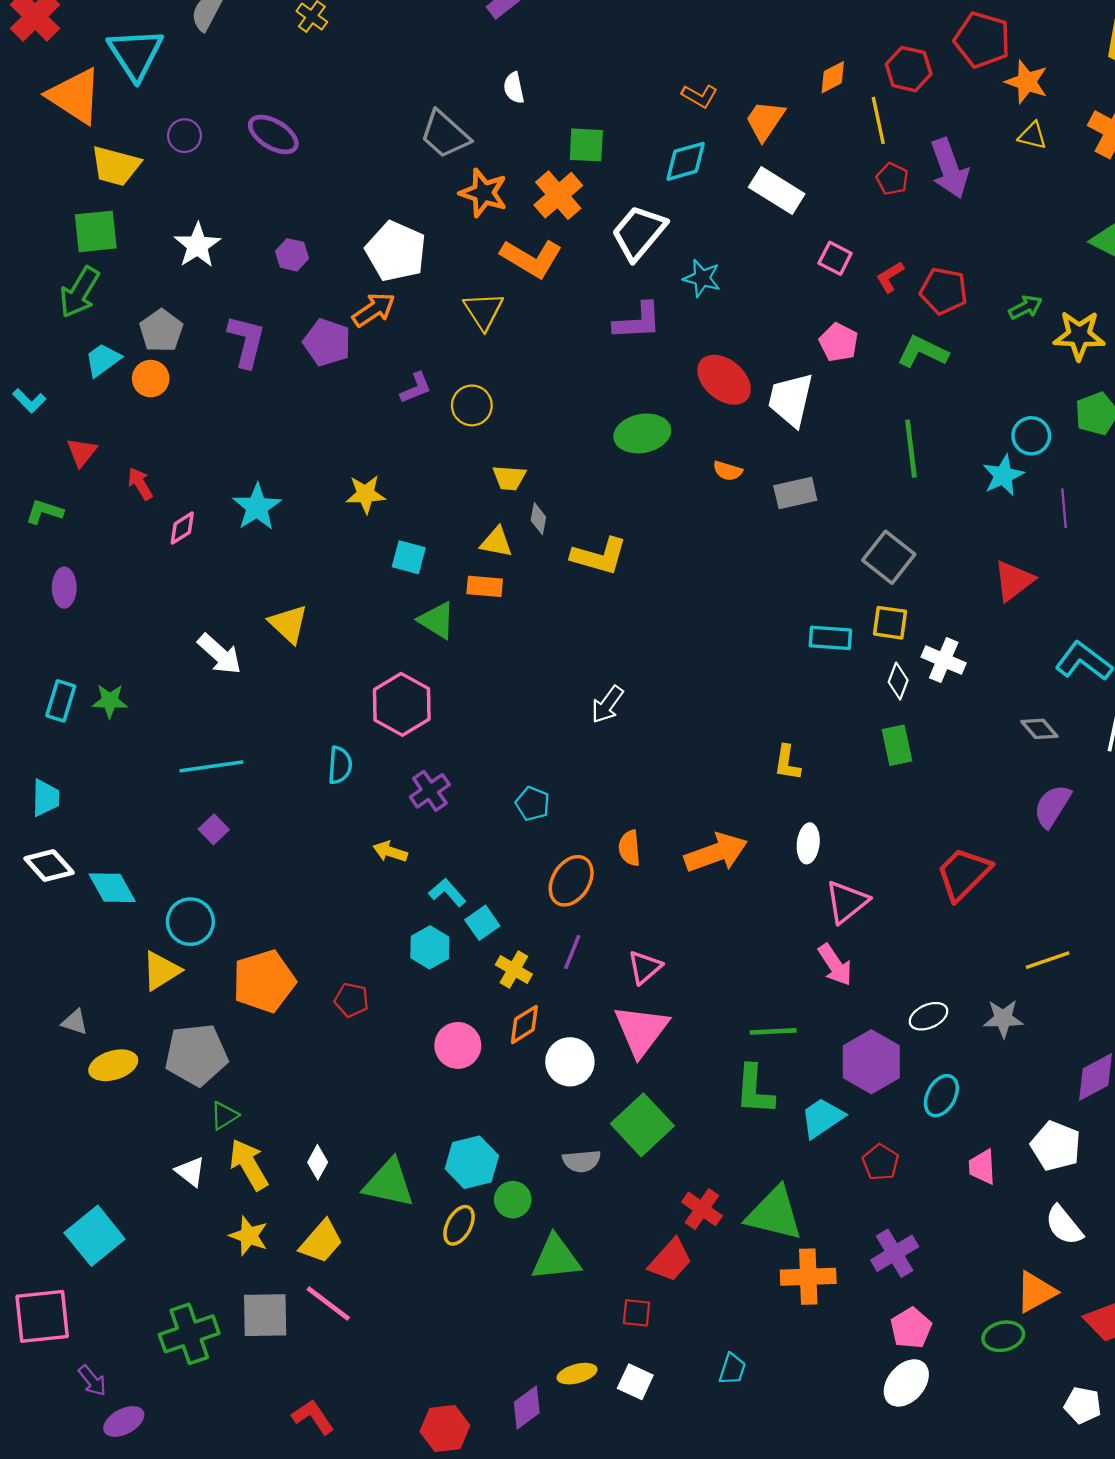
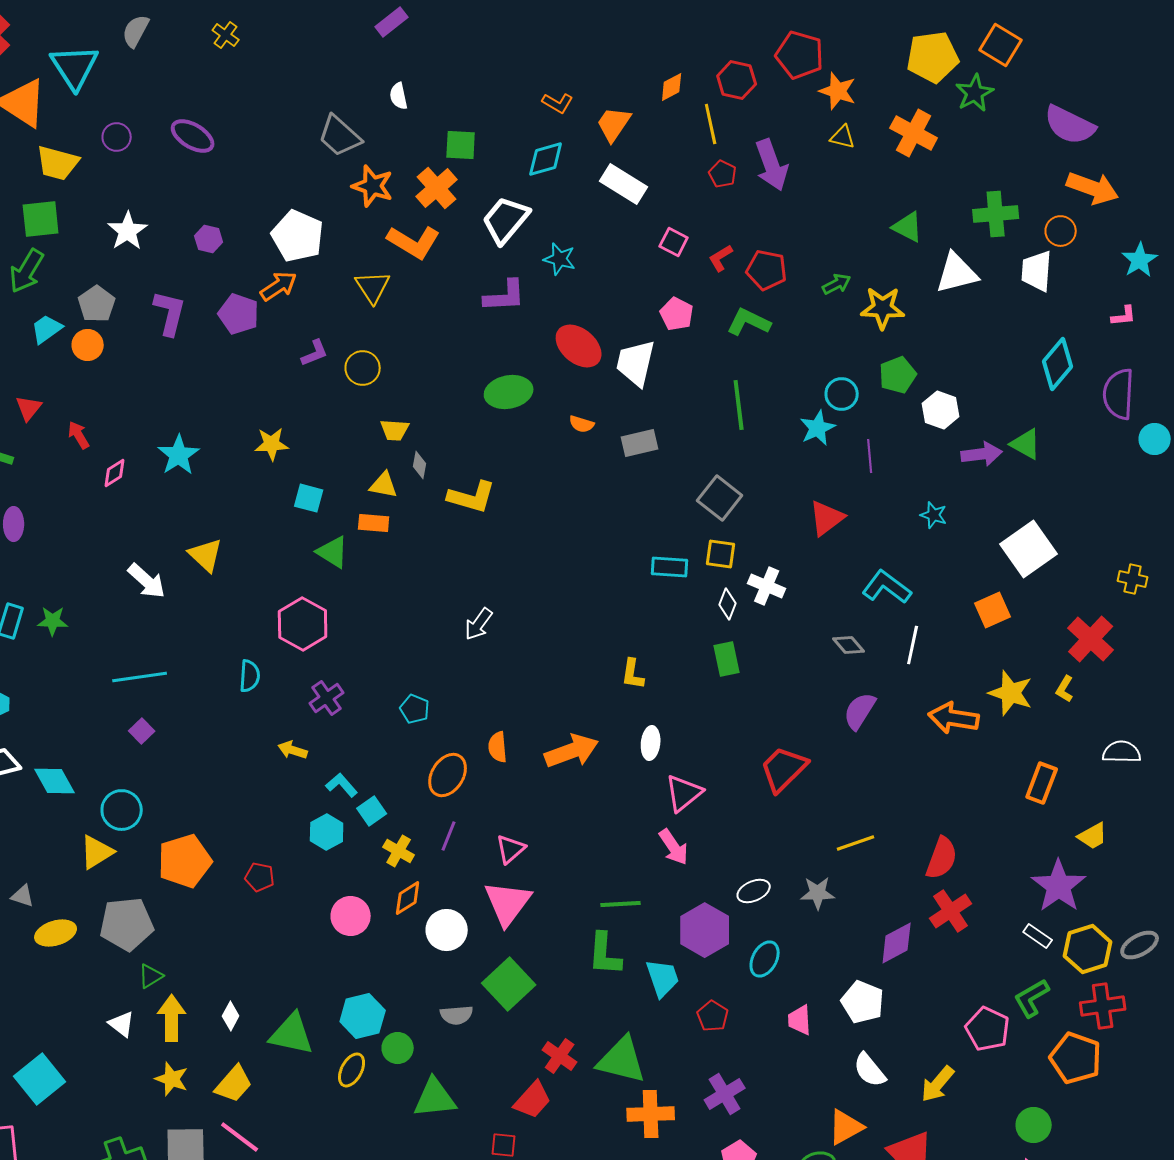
cyan trapezoid: (822, 1118) -> (663, 978), turned 105
yellow arrow: (249, 1165) -> (172, 1018), turned 30

